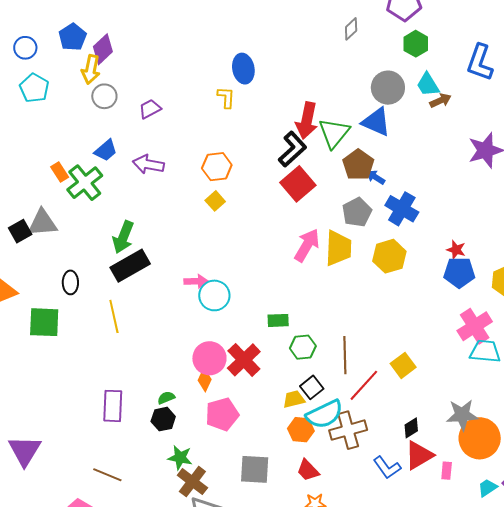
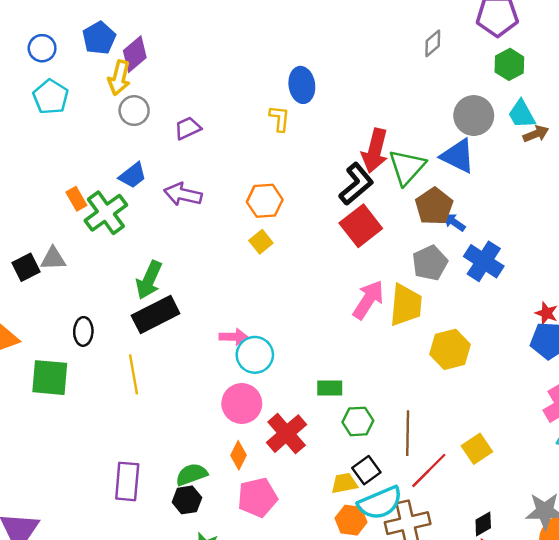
gray triangle: (42, 223) -> (53, 259), size x0.7
yellow hexagon: (389, 256) -> (450, 349), moved
pink circle: (209, 358) -> (242, 403), moved
green semicircle: (166, 398) -> (192, 474), size x1.5

